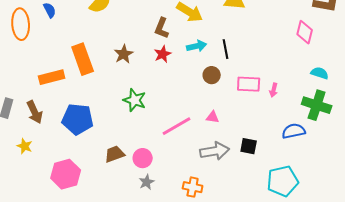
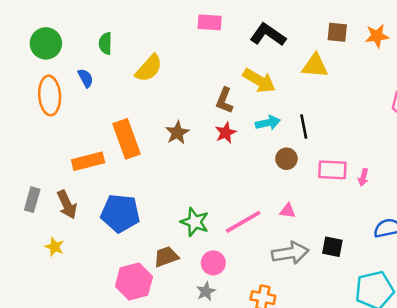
green star: (135, 100) -> (195, 222), moved
pink circle: (143, 158) -> (213, 263), moved
pink hexagon: (66, 174) -> (134, 281), moved

